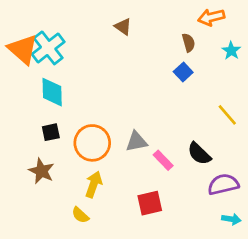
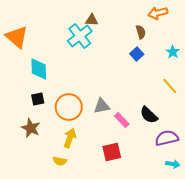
brown triangle: (123, 27) -> (92, 20), turned -32
cyan cross: (48, 48) -> (80, 36), moved
cyan star: (231, 51) -> (173, 52), moved
yellow semicircle: (80, 215) -> (60, 161), turned -32

